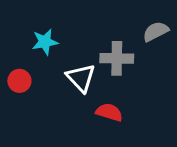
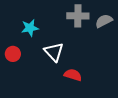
gray cross: (117, 58) -> (78, 16), moved

